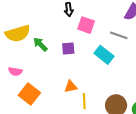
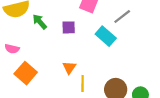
gray line: (119, 35) -> (122, 16), turned -60
orange triangle: (71, 87) -> (69, 67), turned -48

